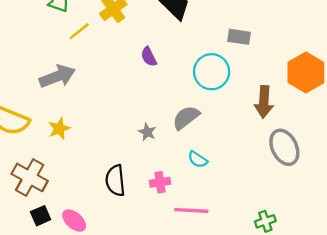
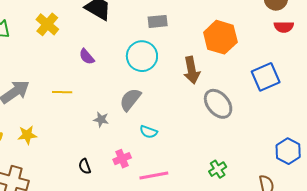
yellow line: (79, 31) -> (62, 92), moved, turned 54
yellow star: (59, 129) -> (27, 135), turned 30
black semicircle: (115, 181) -> (85, 166), size x0.6

